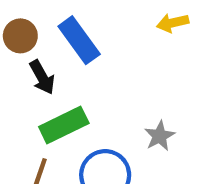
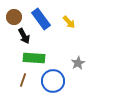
yellow arrow: (173, 23) -> (69, 22), moved, turned -120
green rectangle: (64, 125) -> (34, 58), turned 30

